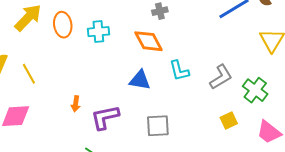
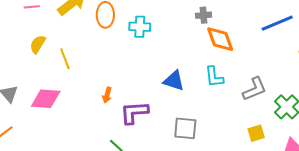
orange diamond: (148, 41) -> (220, 39), moved

